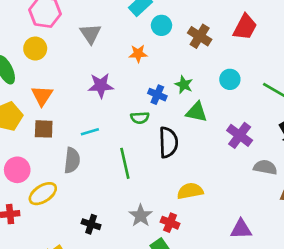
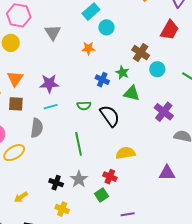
brown cross: (200, 36) -> (141, 53), moved
purple star: (101, 86) -> (49, 84), moved
green semicircle: (140, 118) -> (84, 106), moved
black semicircle: (168, 142) -> (110, 116), turned -35
green line: (125, 163) -> (79, 144), moved
gray star: (141, 216) -> (79, 179), moved
black cross: (91, 224) -> (56, 183), moved
purple triangle: (241, 229) -> (167, 173), moved

